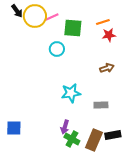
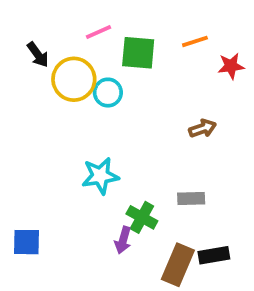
black arrow: (17, 11) -> (38, 55), moved
yellow circle: (35, 16) -> (74, 79), moved
red star: (109, 35) -> (231, 66), moved
cyan star: (71, 93) -> (100, 176), moved
green cross: (72, 139) -> (142, 217), moved

